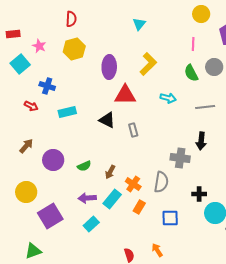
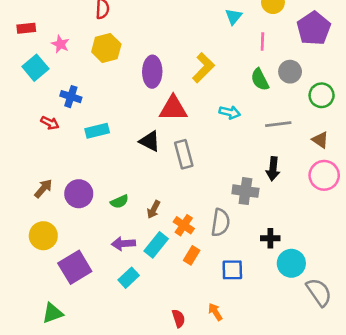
cyan triangle: (139, 24) -> (234, 17), moved
gray rectangle: (133, 130) -> (184, 154), size x1.5
brown arrow: (26, 146) -> (43, 188), moved

